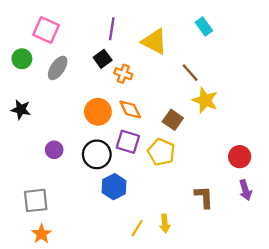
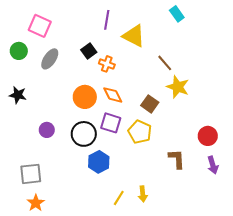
cyan rectangle: (204, 27) -> (177, 14), moved
purple line: (112, 29) -> (107, 20), moved
brown L-shape: (204, 197) -> (177, 159), moved

